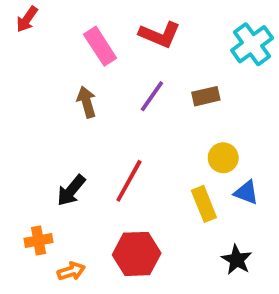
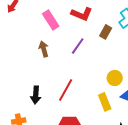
brown rectangle: (206, 96) -> (106, 32), moved, turned -48
black arrow: (71, 190) -> (36, 95), turned -36

